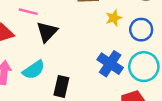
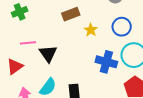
yellow star: (114, 18) -> (91, 30), moved

